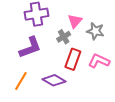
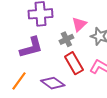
red rectangle: (73, 59) -> (74, 63), turned -55

